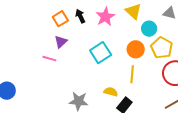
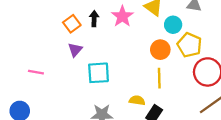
black arrow: (80, 16) -> (94, 19), turned 32
cyan square: (101, 53) -> (99, 73), moved, turned 35
pink line: (49, 59) -> (36, 72), moved

